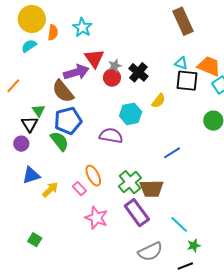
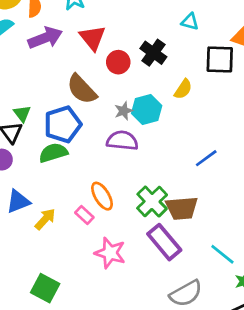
cyan triangle: (181, 63) -> (190, 22), moved
gray star: (115, 66) -> (124, 111), moved
purple arrow: (76, 72) -> (45, 38), moved
brown semicircle: (63, 91) -> (82, 89), moved
green semicircle: (60, 141) -> (53, 153), turned -65
green square: (35, 240) -> (45, 288), moved, size x1.5

